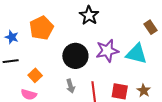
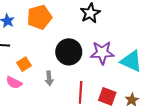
gray arrow: (70, 86) -> (49, 78), moved

